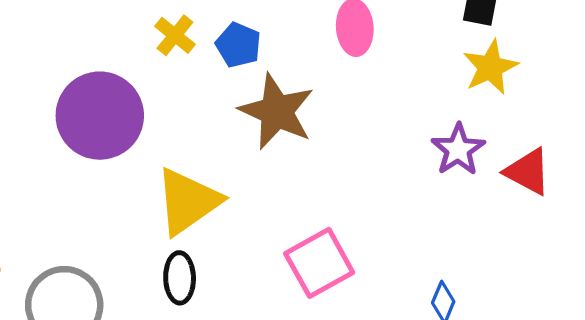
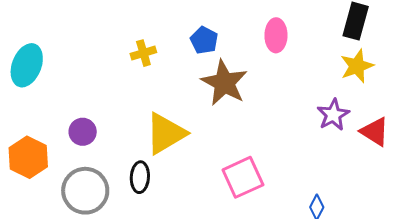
yellow cross: (175, 35) -> (143, 53), moved, turned 30
purple circle: (100, 116) -> (83, 132), moved, size x0.5
black ellipse: (180, 278) -> (140, 177), moved

